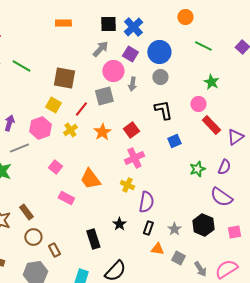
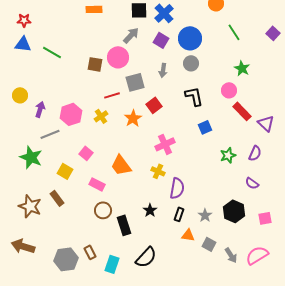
green line: (203, 46) -> (234, 32), turned 30
pink circle: (113, 71) -> (118, 57), moved
brown square: (64, 78) -> (95, 64), size x0.7
yellow square: (53, 105) -> (65, 171), moved
red line: (81, 109) -> (112, 95), turned 35
red square: (131, 130) -> (154, 105), moved
purple triangle: (235, 137) -> (266, 123), turned -42
purple semicircle: (221, 197) -> (252, 183), size x0.6
brown circle: (33, 237) -> (103, 210), moved
brown rectangle: (54, 250) -> (90, 252), moved

